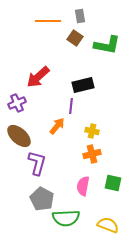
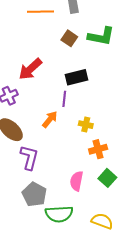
brown square: (75, 38) -> (69, 38), moved
orange cross: (92, 154) -> (98, 149), moved
green square: (113, 183) -> (107, 178), turned 30

